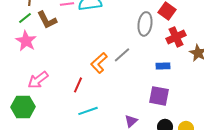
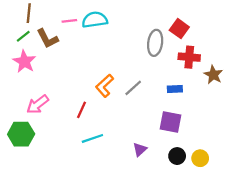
red cross: (176, 37) -> (189, 57), turned 30
gray line: (122, 55) -> (133, 88), moved

